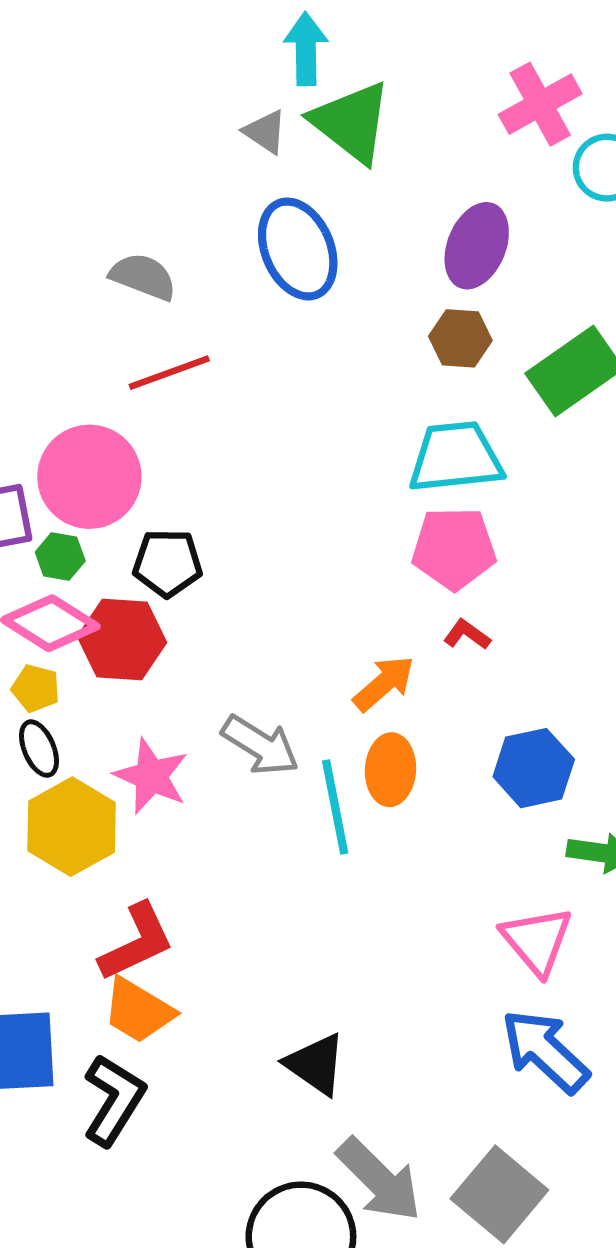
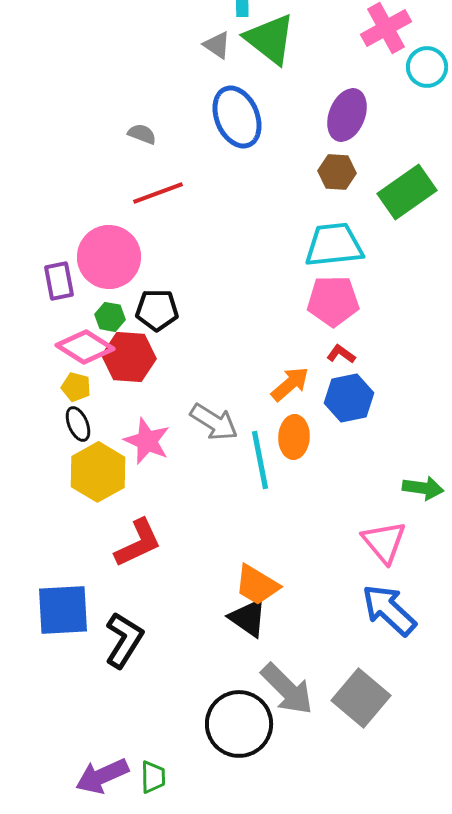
gray semicircle: (143, 277) -> (142, 134), size x0.7
green hexagon: (60, 557) -> (110, 317), moved
blue hexagon: (534, 768) -> (349, 398), moved
orange trapezoid: (138, 1010) -> (257, 585), moved

